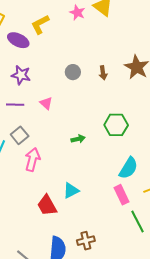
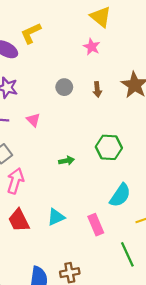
pink star: (77, 13) -> (92, 47), moved
pink rectangle: (121, 195) -> (96, 225), moved
red trapezoid: (47, 205) -> (19, 220), moved

